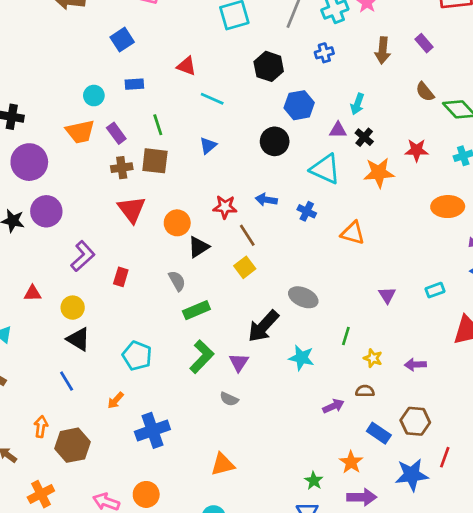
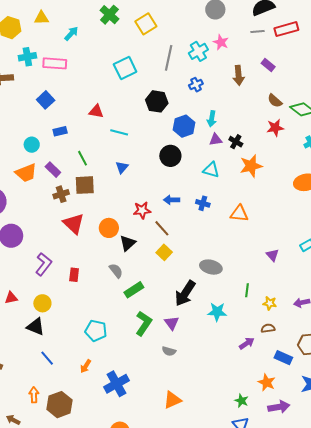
cyan arrow: (357, 104) -> (212, 119), moved
red star: (417, 150) -> (275, 128), moved
cyan triangle: (325, 169) -> (211, 170), size x0.7
black triangle: (78, 339) -> (36, 327), moved

